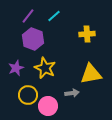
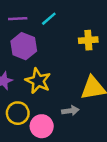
purple line: (28, 16) -> (18, 19), turned 49

